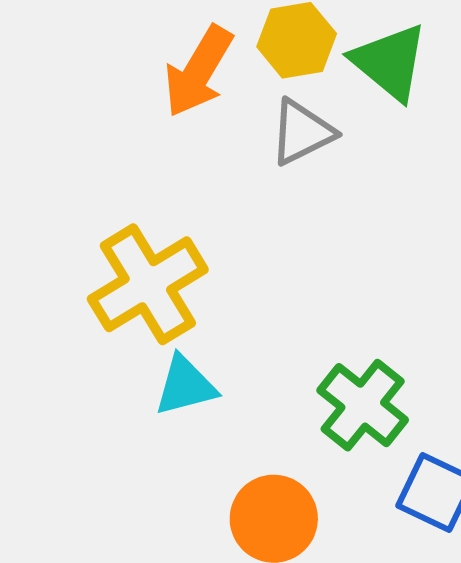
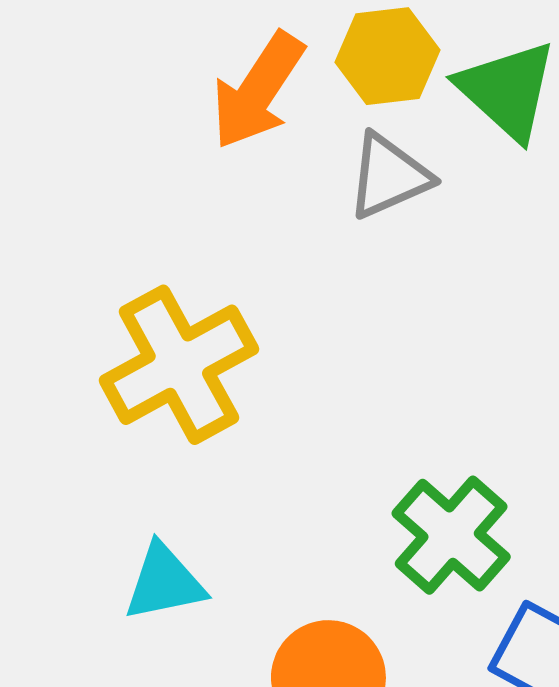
cyan triangle: (185, 386) -> (164, 582), moved

